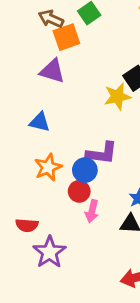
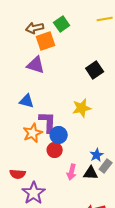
brown arrow: (51, 19) -> (35, 28), turned -36
yellow star: (117, 97) -> (82, 108), moved
purple L-shape: (102, 153) -> (48, 122), moved, turned -95
pink arrow: (92, 211) -> (72, 172), moved

